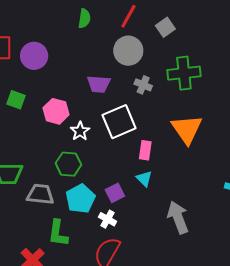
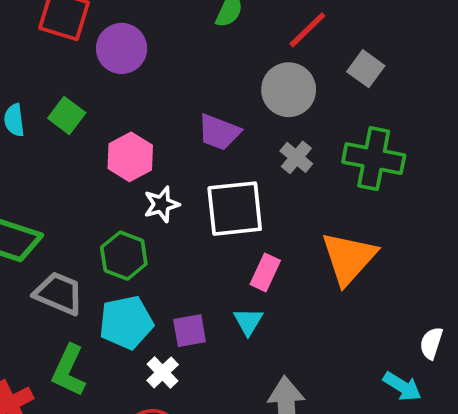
gray square: (165, 27) -> (366, 69), turned -36

